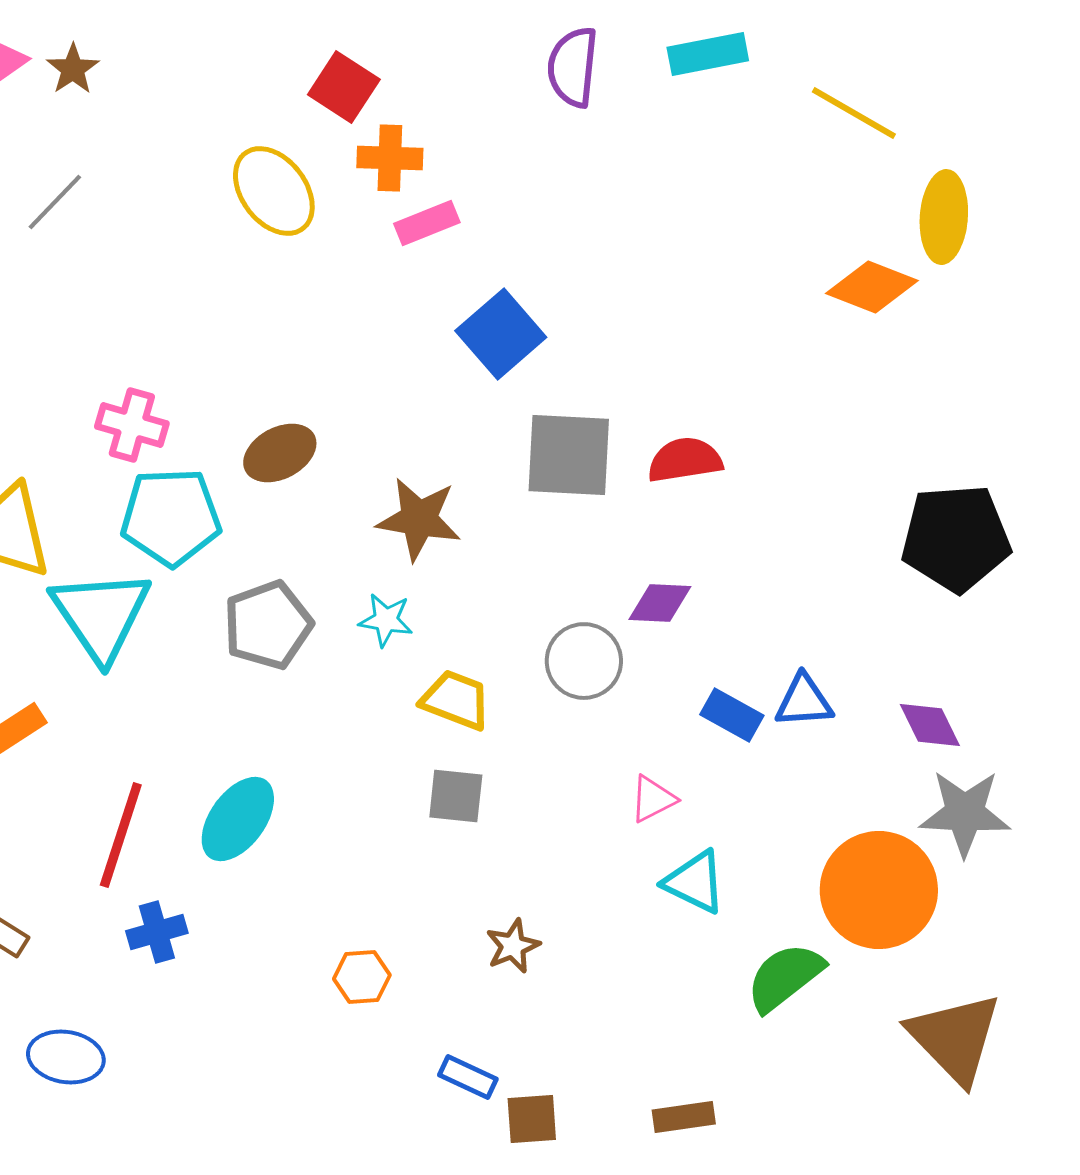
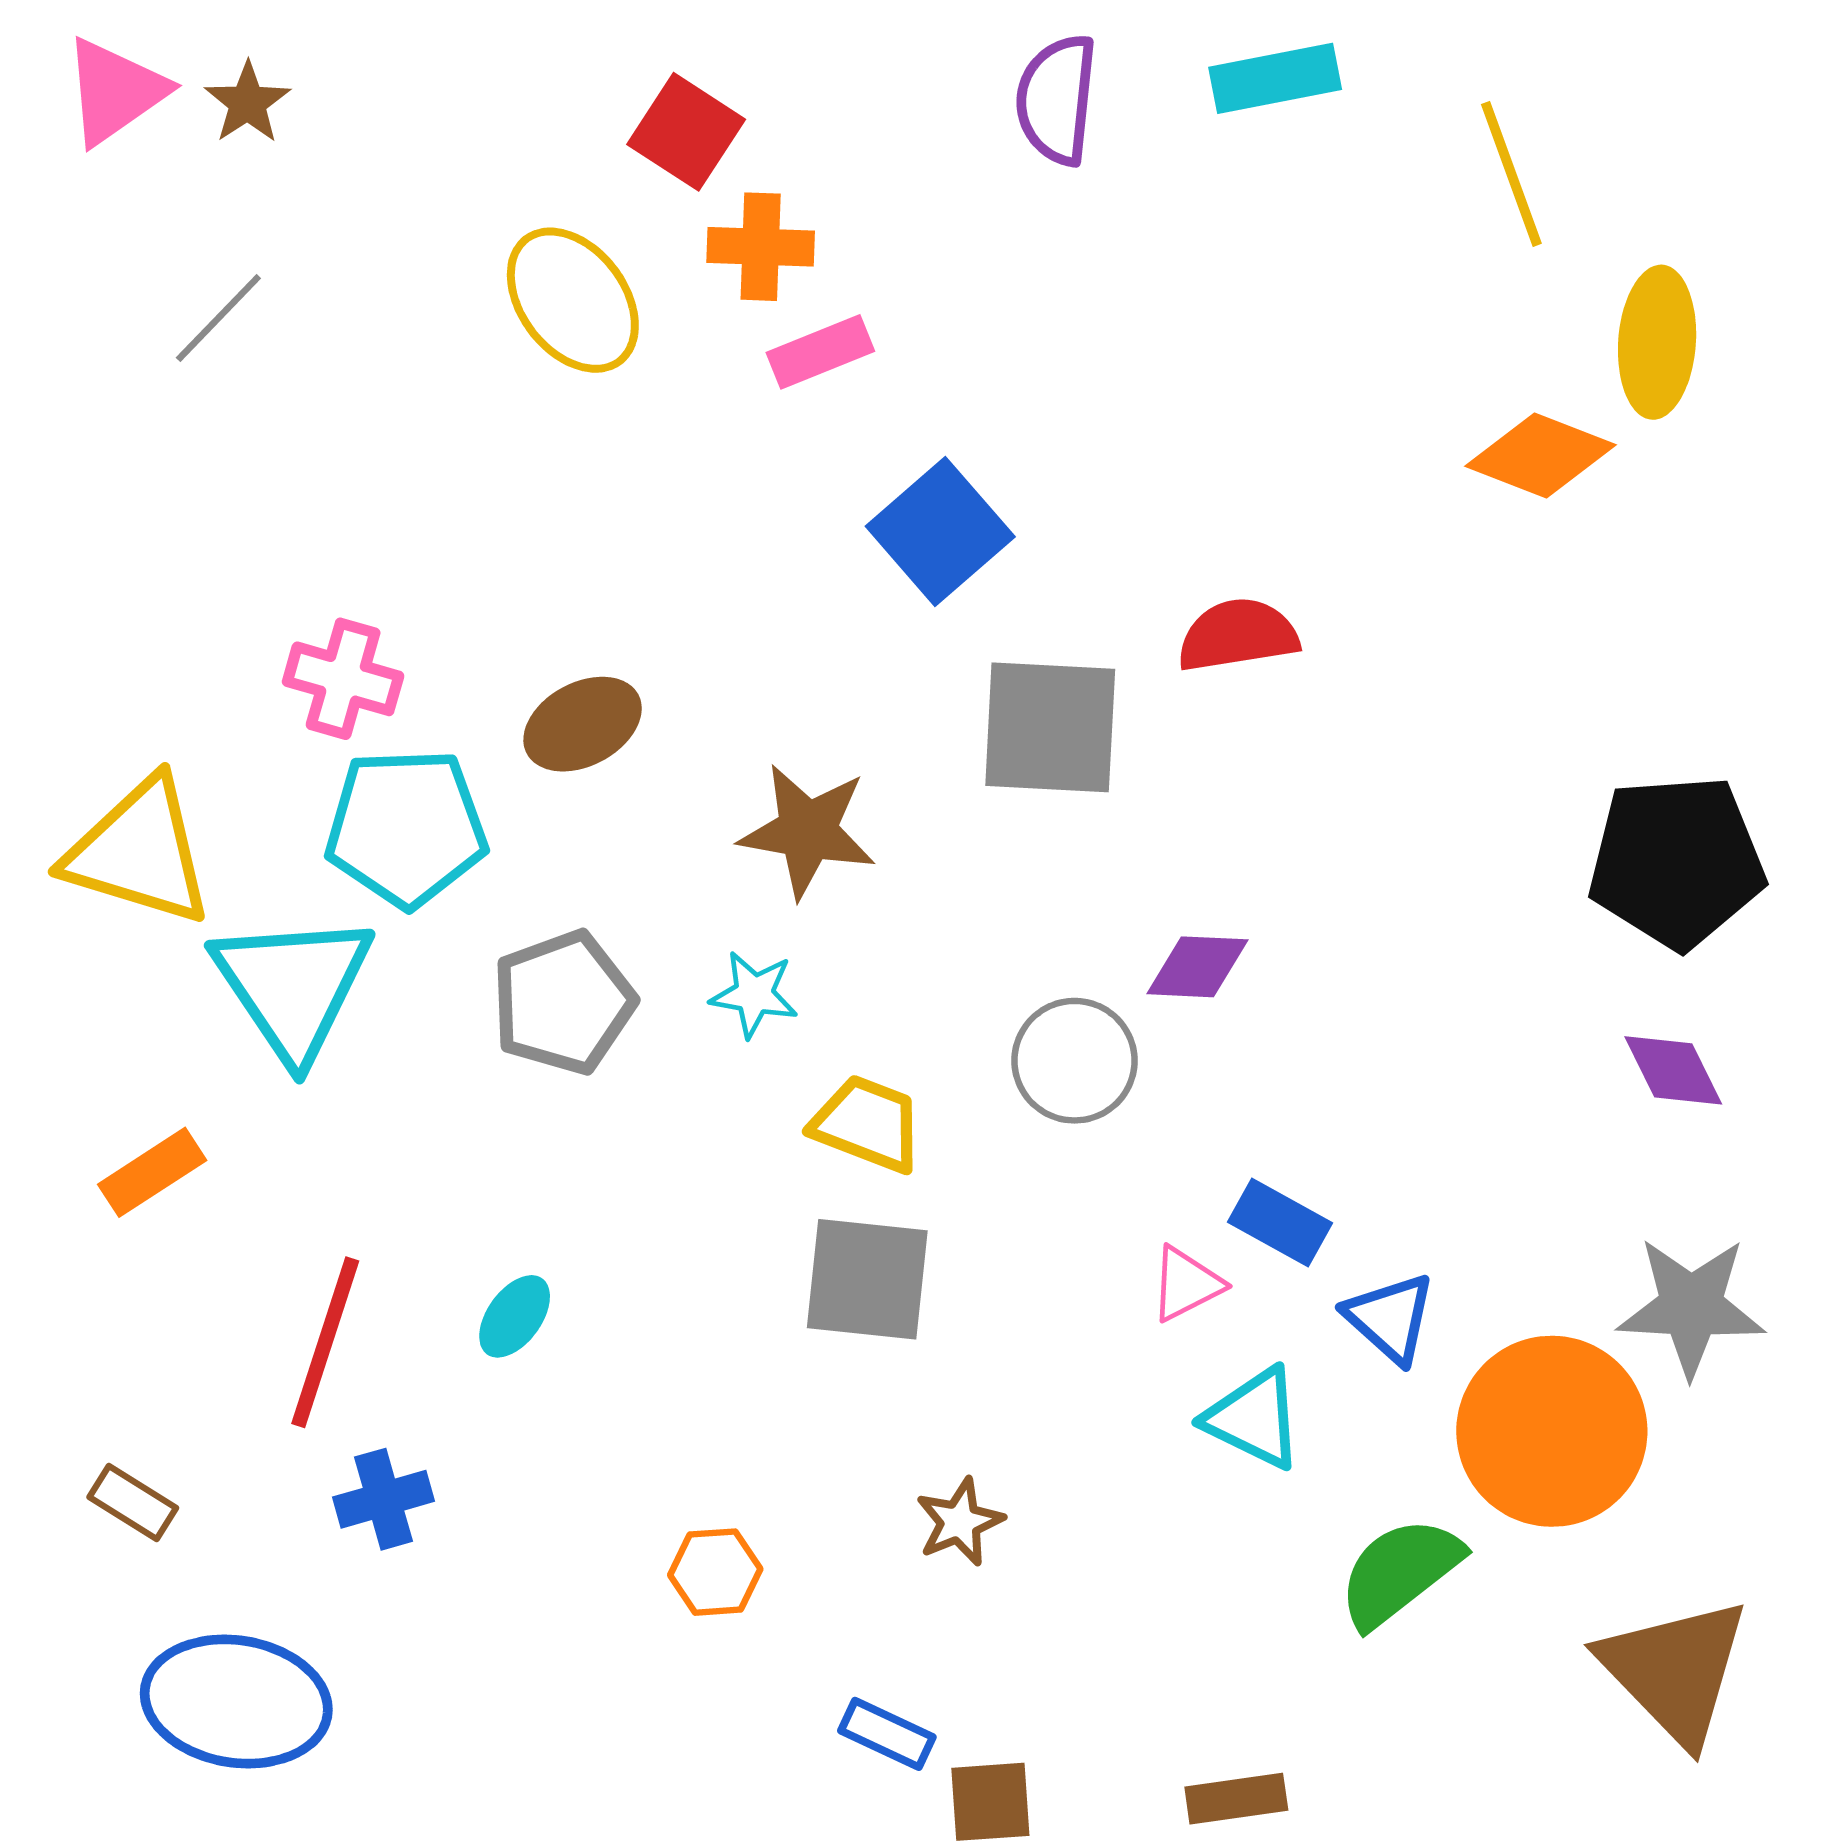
yellow line: (854, 113) -> (1511, 174), turned 40
red semicircle: (685, 460) -> (1238, 635), moved
blue triangle: (804, 701) -> (1390, 1318), moved, turned 46
blue rectangle: (732, 715) -> (1280, 1223), moved
purple diamond: (930, 725) -> (1673, 1070), moved
gray square: (456, 796) -> (867, 1279), size x1.4
cyan ellipse: (238, 819) -> (515, 1316), size x0.6
blue ellipse: (66, 1057) -> (236, 1701), size x1.5

